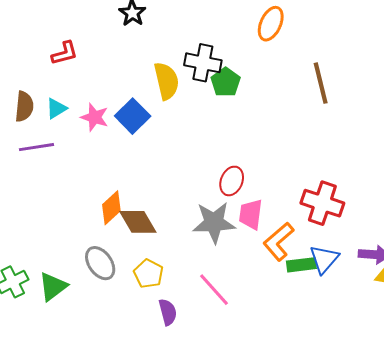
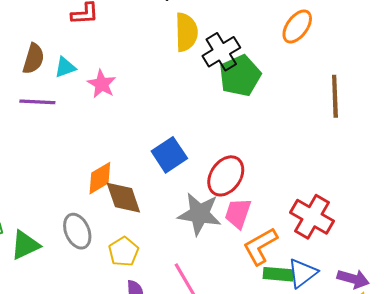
black cross: (203, 63) -> (221, 52), turned 36
yellow semicircle: (166, 81) -> (186, 32), moved
green pentagon: (226, 82) -> (240, 76), size x1.4
blue square: (133, 116) -> (169, 155), moved
red ellipse: (232, 181) -> (226, 176), size x1.4

